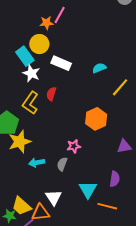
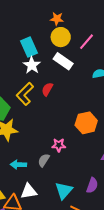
pink line: (60, 15) -> (86, 42), moved
yellow circle: (39, 44) -> (61, 37), moved
cyan arrow: (37, 163) -> (18, 165), moved
white triangle: (54, 198) -> (29, 191), turned 42

